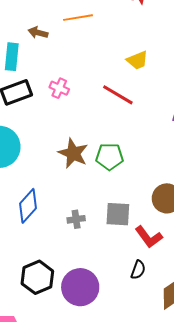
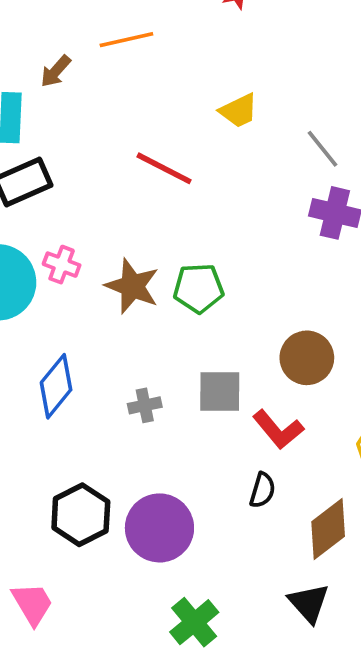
brown arrow: (38, 33) -> (56, 71), turned -60
pink cross: (59, 88) -> (62, 265), moved
red line: (118, 95) -> (164, 168), moved

